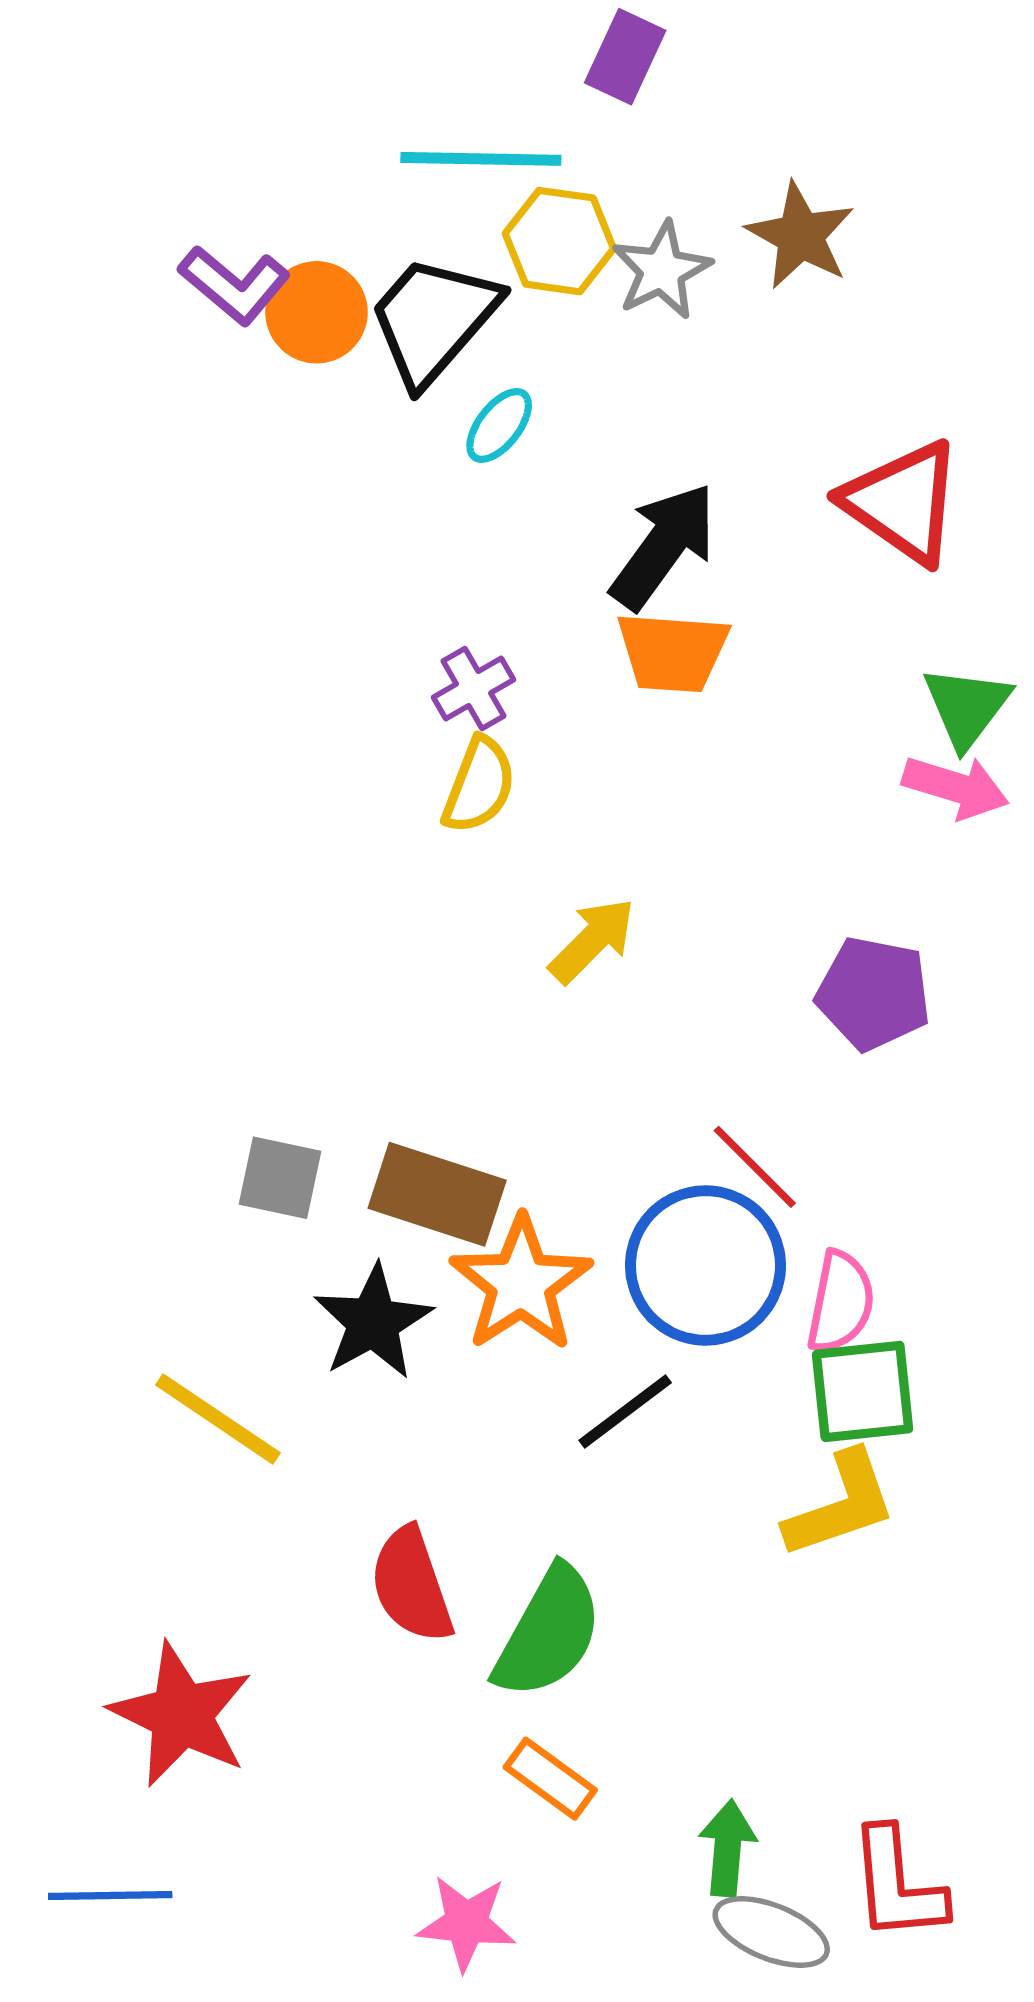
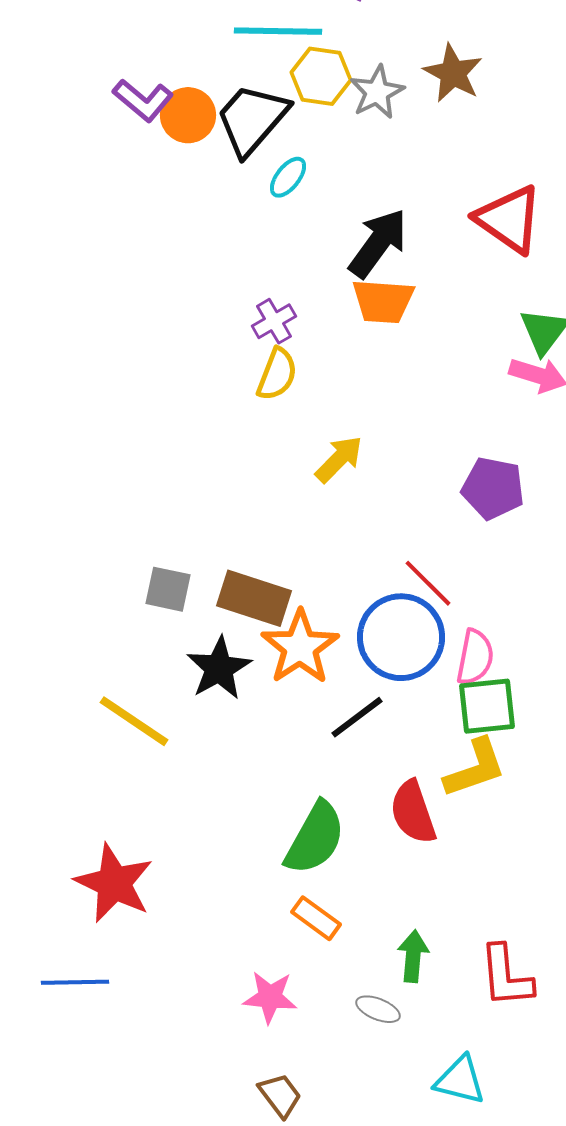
red semicircle: (411, 1585) -> (413, 812), moved
gray ellipse: (771, 1932) -> (378, 1009), moved, size x0.7

